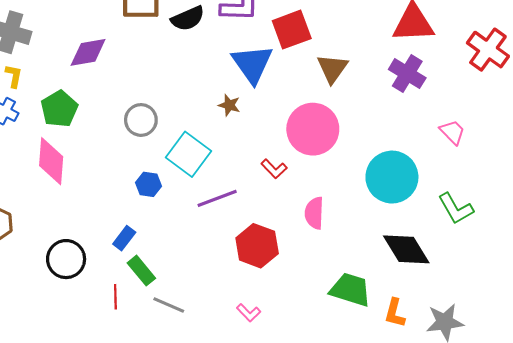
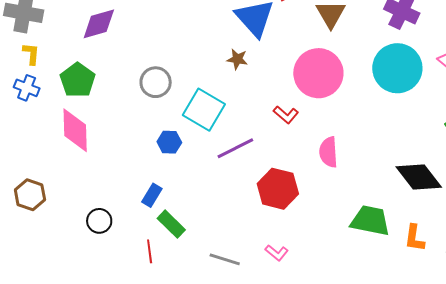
cyan circle: (392, 177) -> (397, 68), moved
black circle: (66, 259) -> (99, 221), size x0.7
gray line: (169, 305) -> (225, 259), moved

